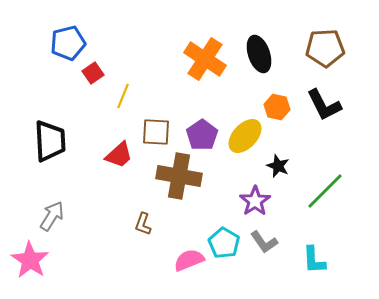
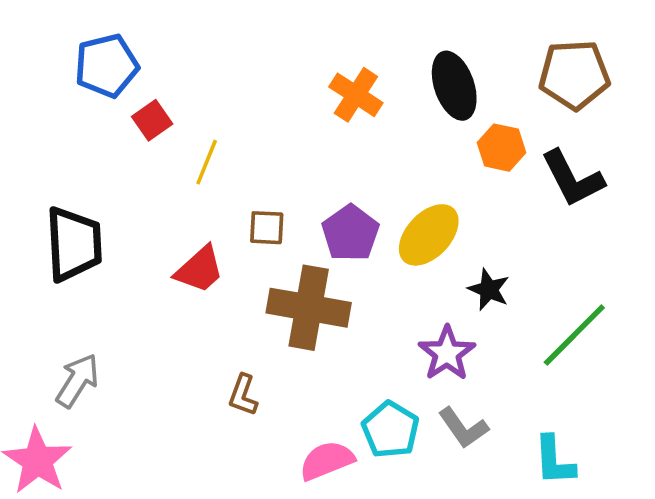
orange cross: (205, 59) -> (356, 95), size x0.7
orange hexagon: (277, 107) -> (502, 148), moved
brown square: (156, 132) -> (267, 228), size x0.7

